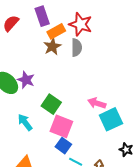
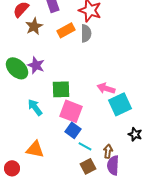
orange rectangle: (56, 31) -> (66, 30), moved
brown star: (52, 47) -> (34, 26), moved
green square: (51, 104) -> (61, 89), turned -36

